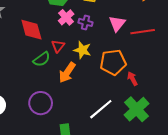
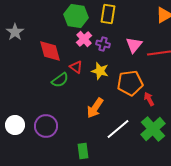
red triangle: (58, 46) -> (76, 67), turned -32
orange arrow: (67, 72) -> (95, 108), moved
purple circle: (41, 103) -> (46, 126), moved

